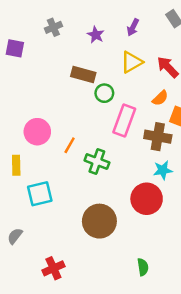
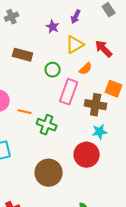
purple star: (96, 35) -> (53, 27), moved
brown rectangle: (83, 75) -> (23, 55), moved
orange semicircle: (160, 98) -> (86, 69), moved
orange line: (70, 145) -> (25, 112), turned 72

